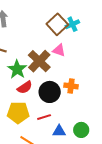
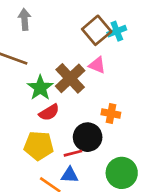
black circle: (50, 92) -> (88, 137), moved
green circle: (81, 130) -> (122, 173), size x1.5
blue triangle: (59, 131) -> (70, 175), moved

